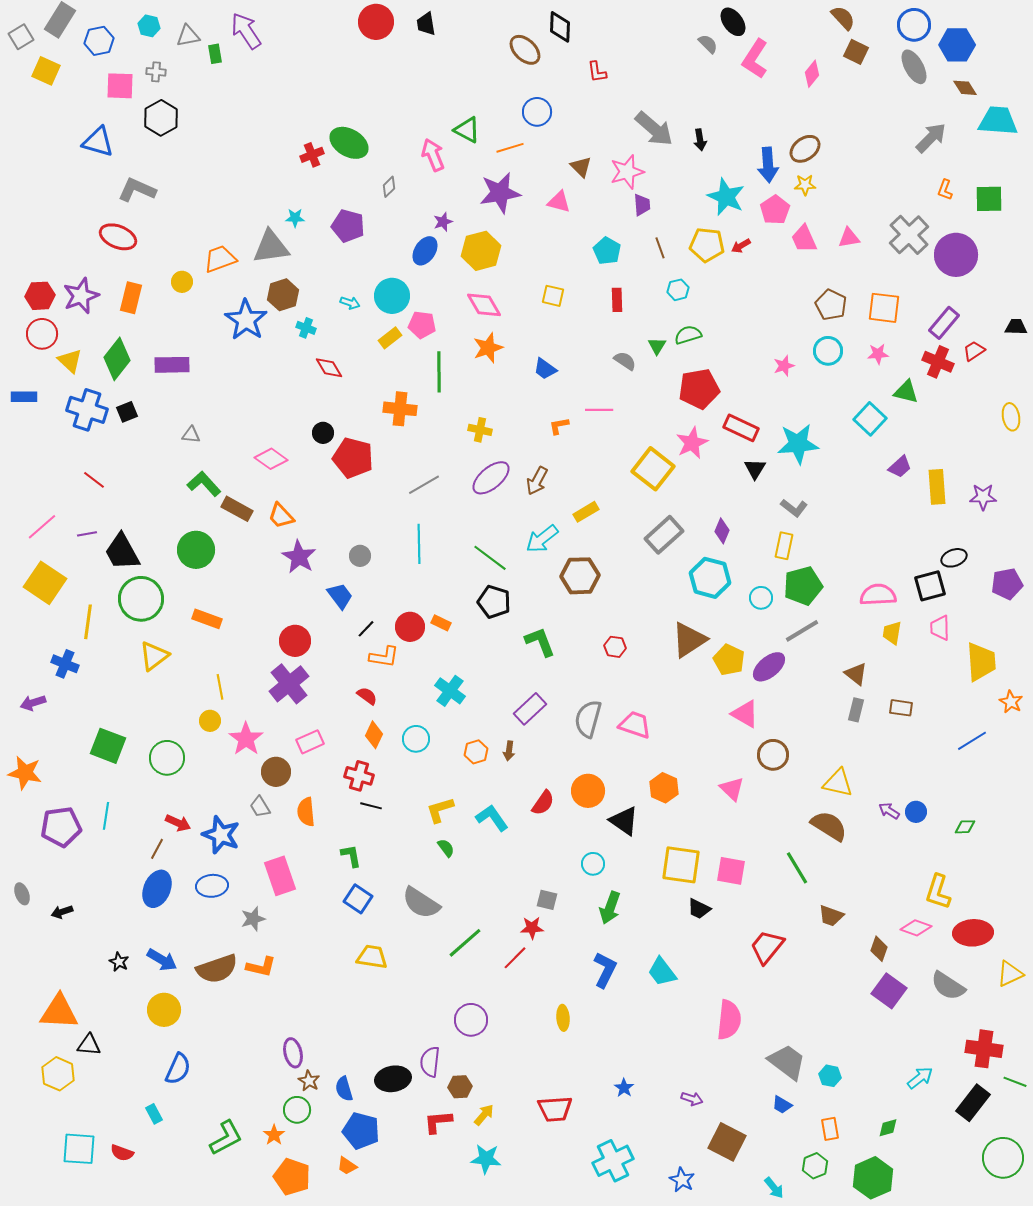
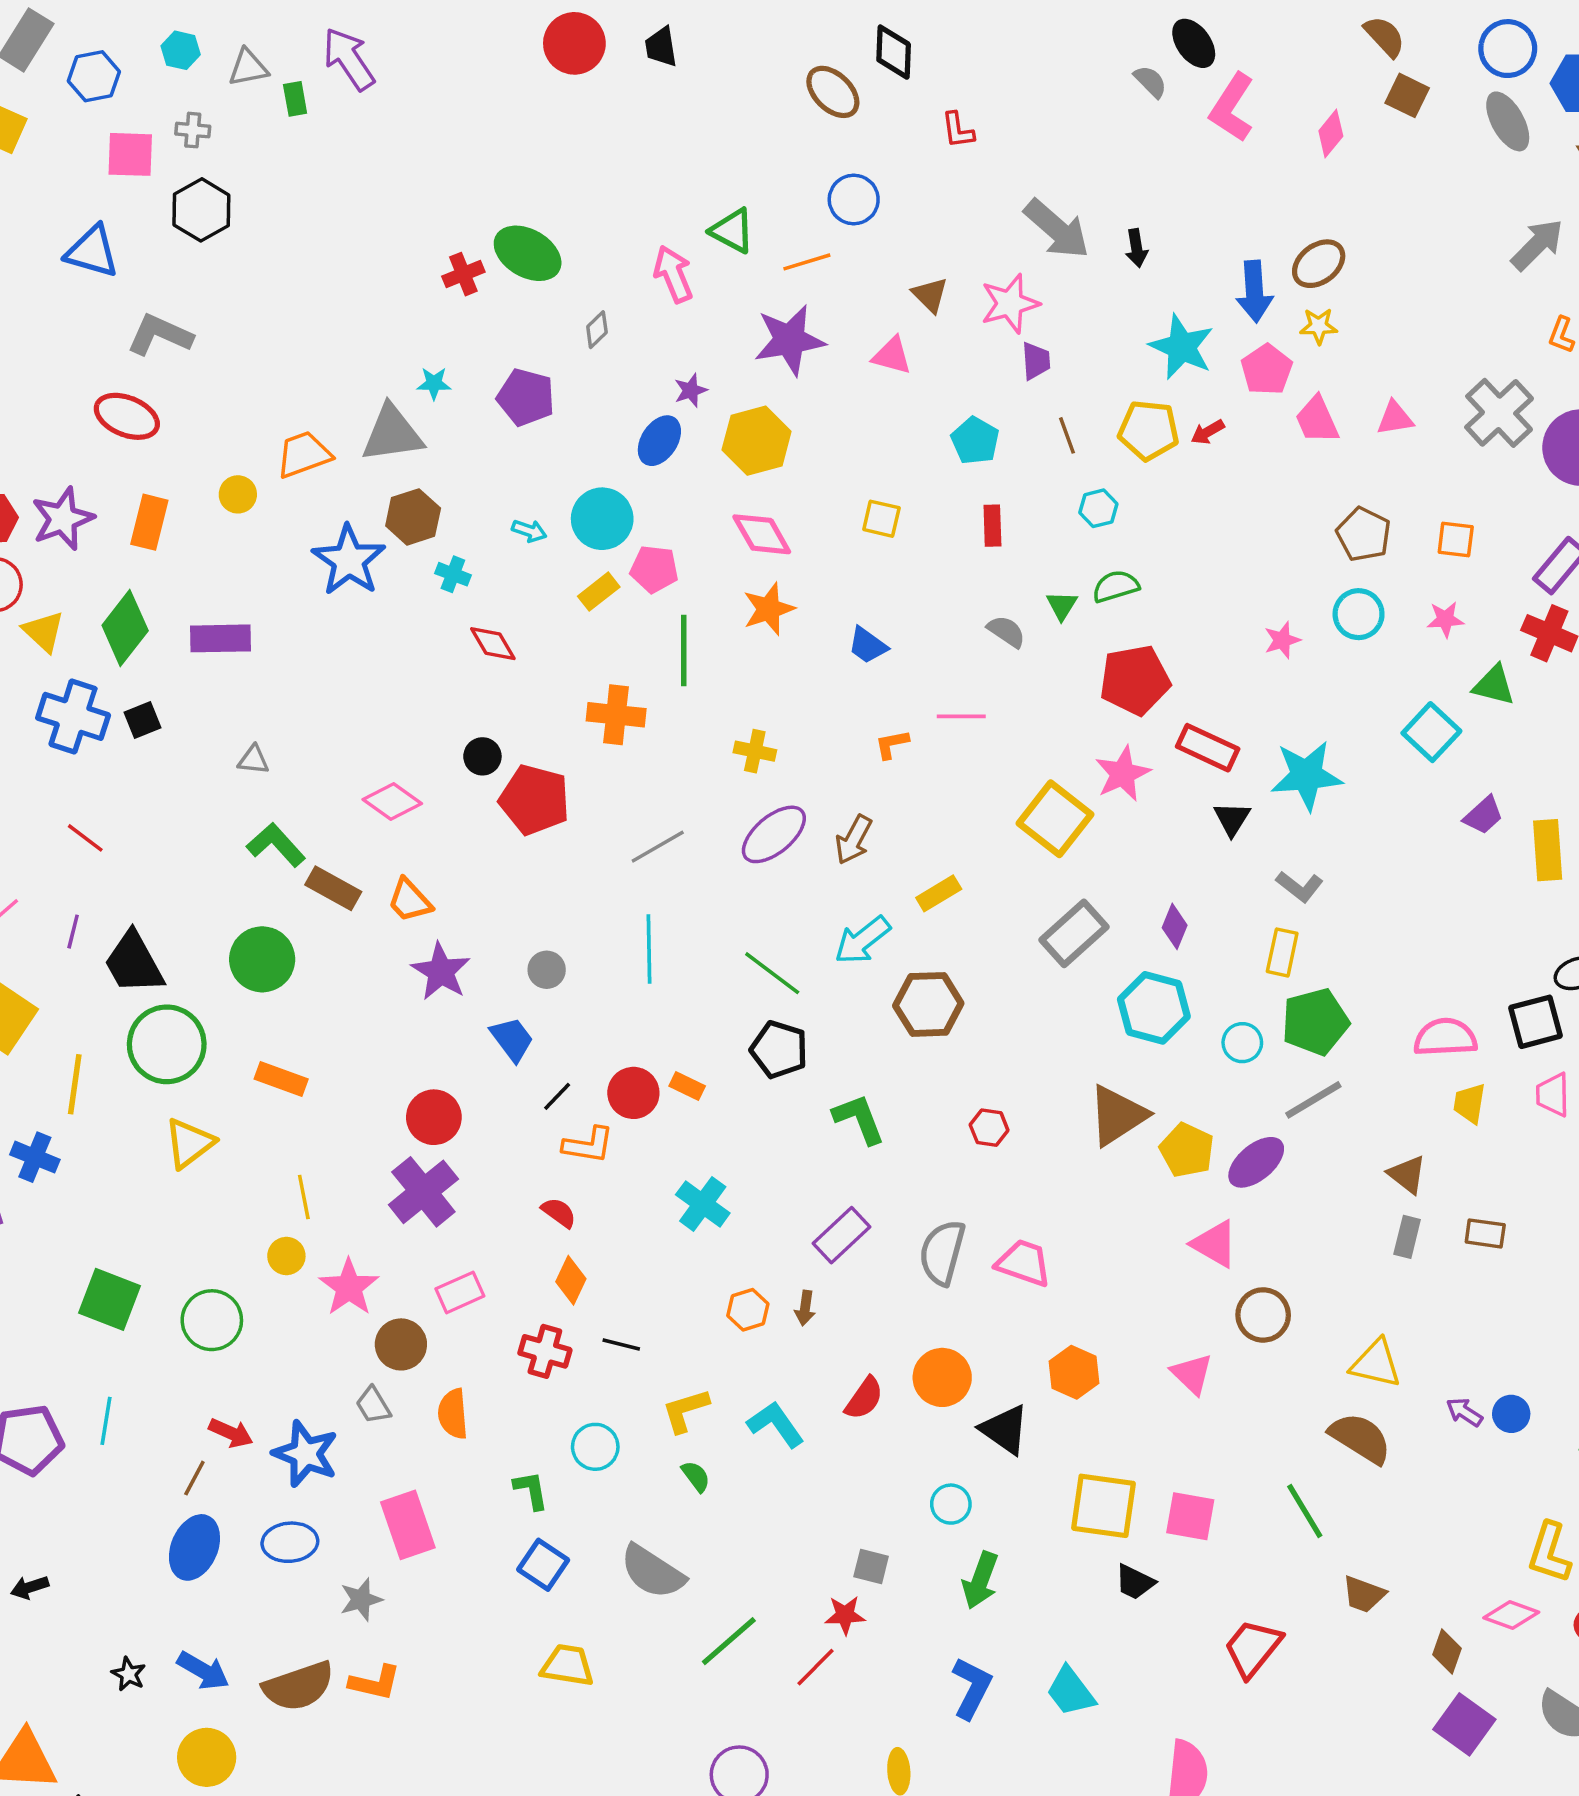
orange square: (884, 308) -> (1456, 540), size x0.7
purple line: (87, 534) -> (73, 932), turned -66
cyan circle: (416, 739) -> (595, 1447), moved
black line: (371, 806) -> (621, 1344), moved

